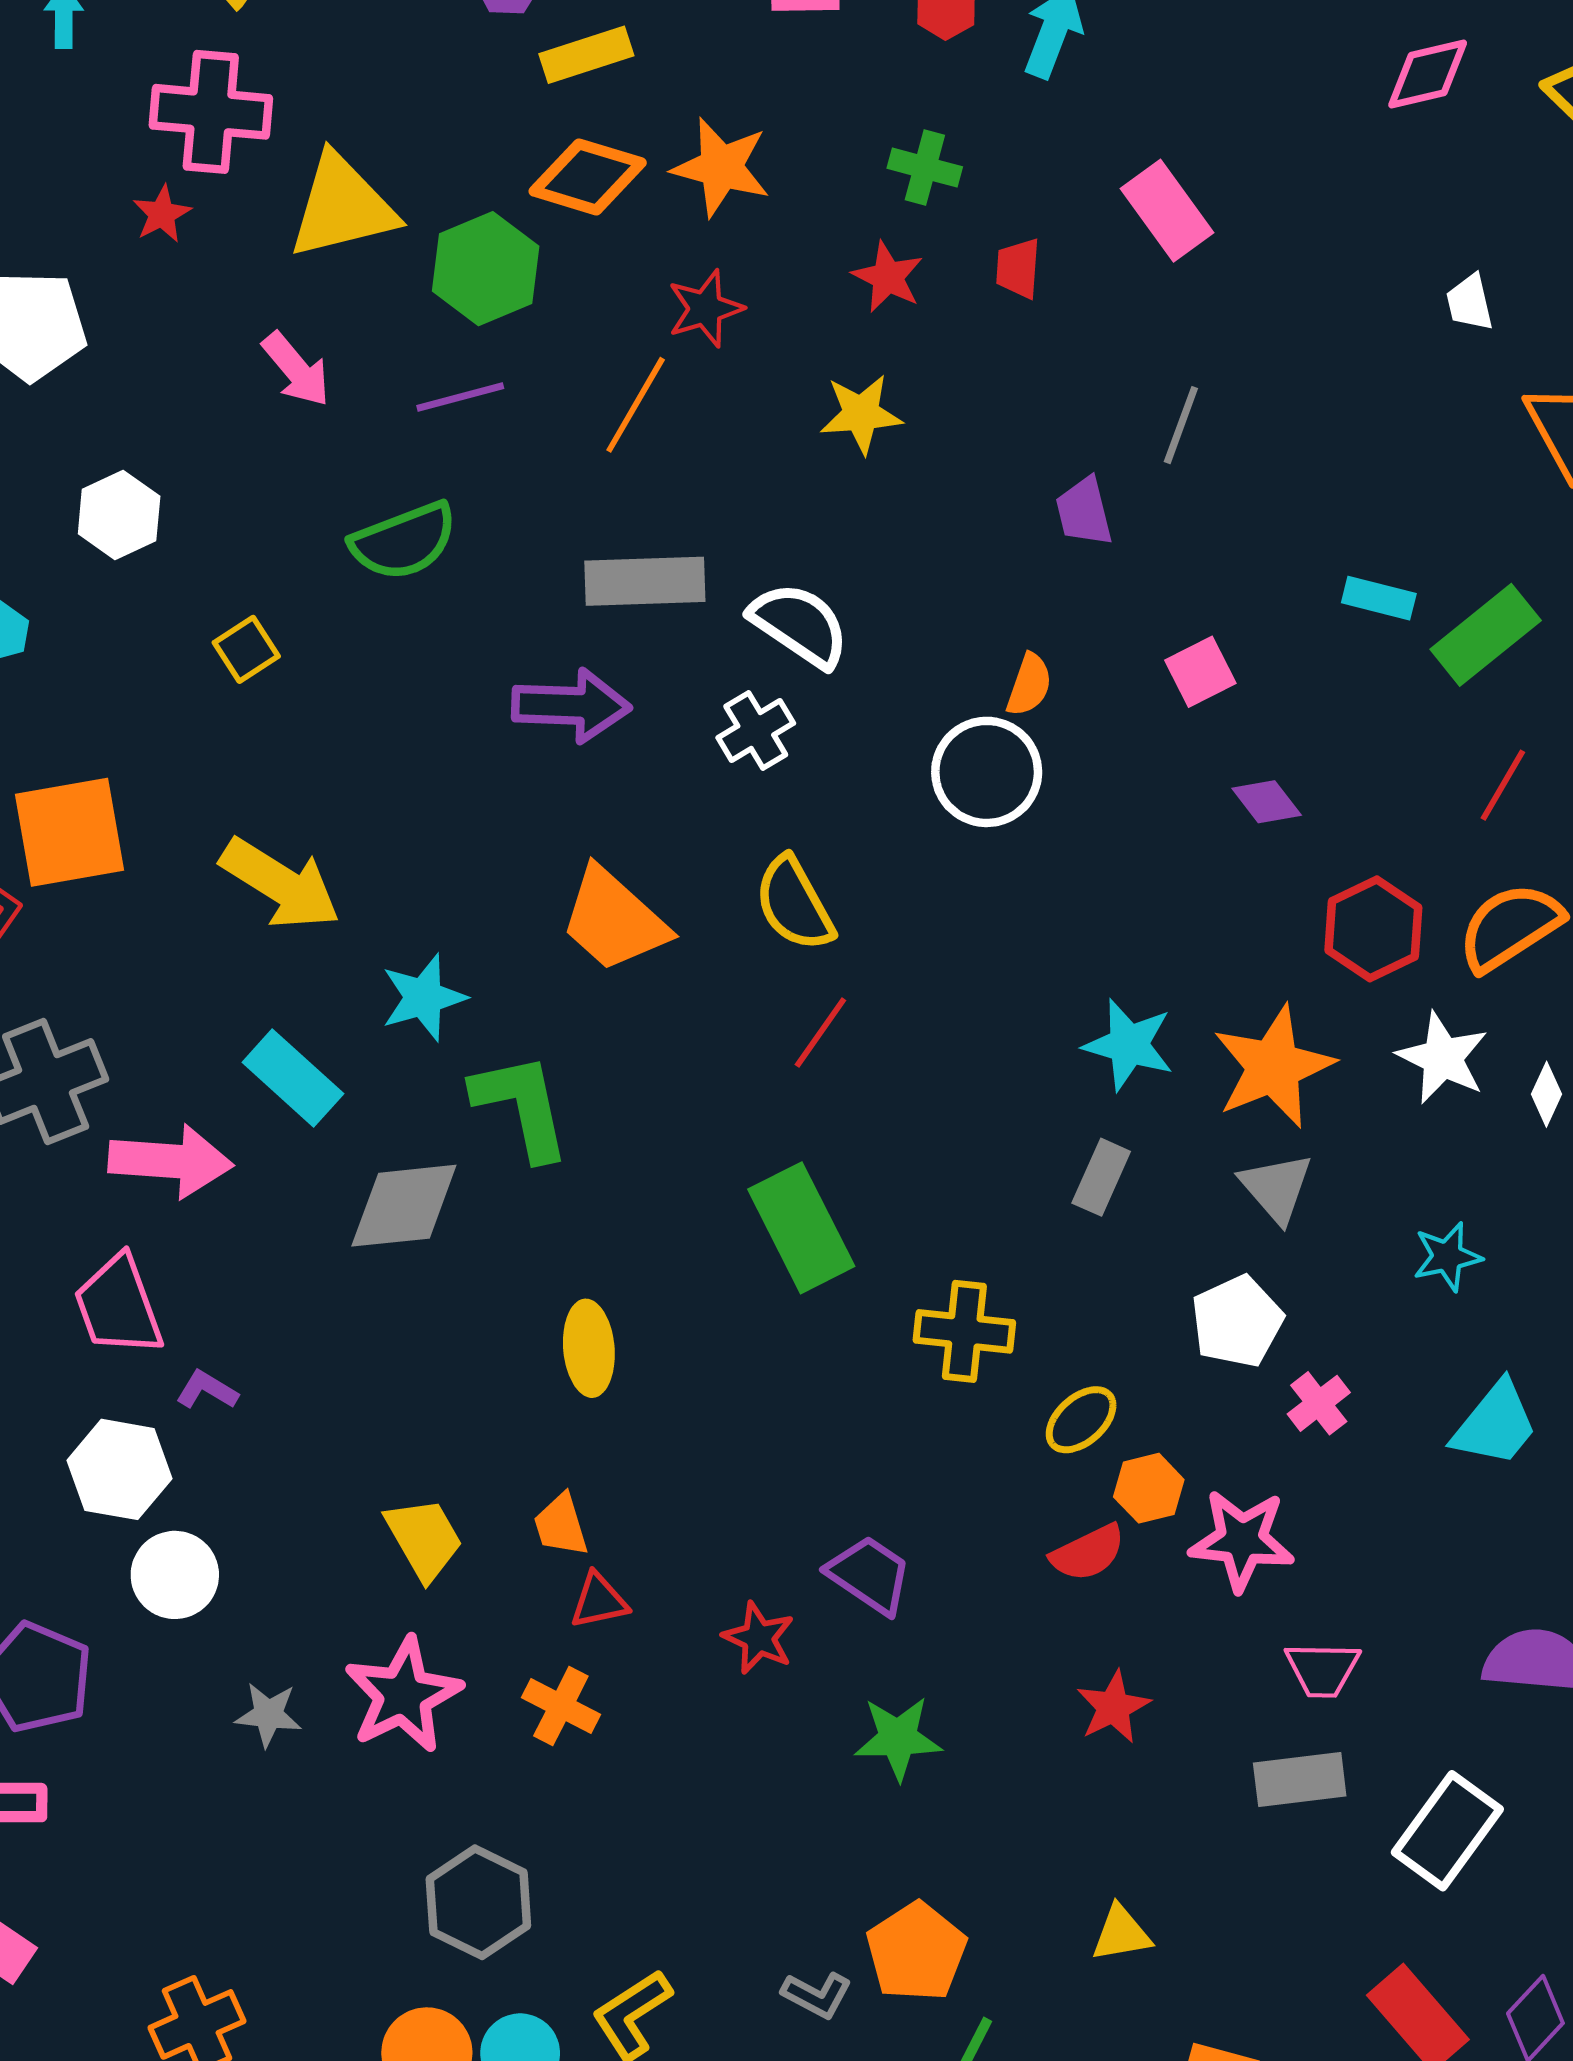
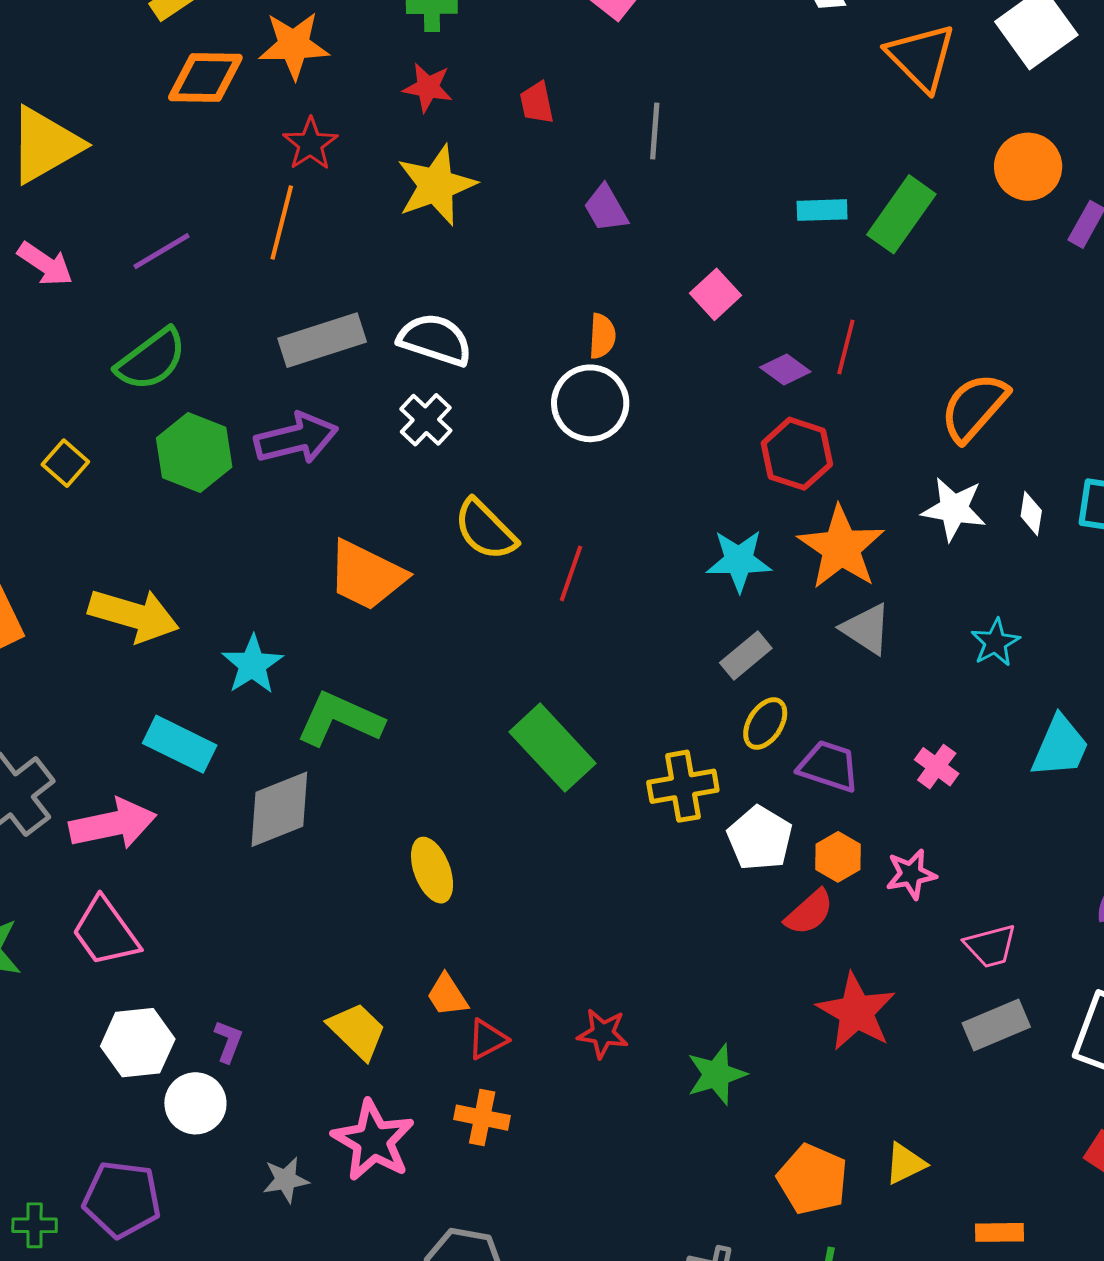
red trapezoid: (1018, 268) -> (537, 103), moved
green hexagon: (486, 269) -> (194, 452), moved
yellow star: (861, 414) -> (436, 185), size x1.4
red line: (1503, 785) -> (846, 347), moved
red hexagon: (1373, 929) -> (797, 454), moved
red line: (820, 1032) -> (571, 573), moved
green L-shape: (521, 1106) -> (340, 719), turned -38
gray rectangle: (1101, 1177) -> (746, 656), turned 42
white pentagon: (1237, 1321) -> (760, 838), moved
purple L-shape: (207, 1390) -> (228, 1041), moved, turned 96
yellow ellipse: (1081, 1420) -> (765, 724), moved
pink star: (1242, 1540) -> (911, 874), size x0.7
purple trapezoid: (870, 1575) -> (829, 766), moved
red star: (1113, 1707) -> (856, 1012), size x1.5
orange pentagon: (916, 1952) -> (813, 1179), moved

